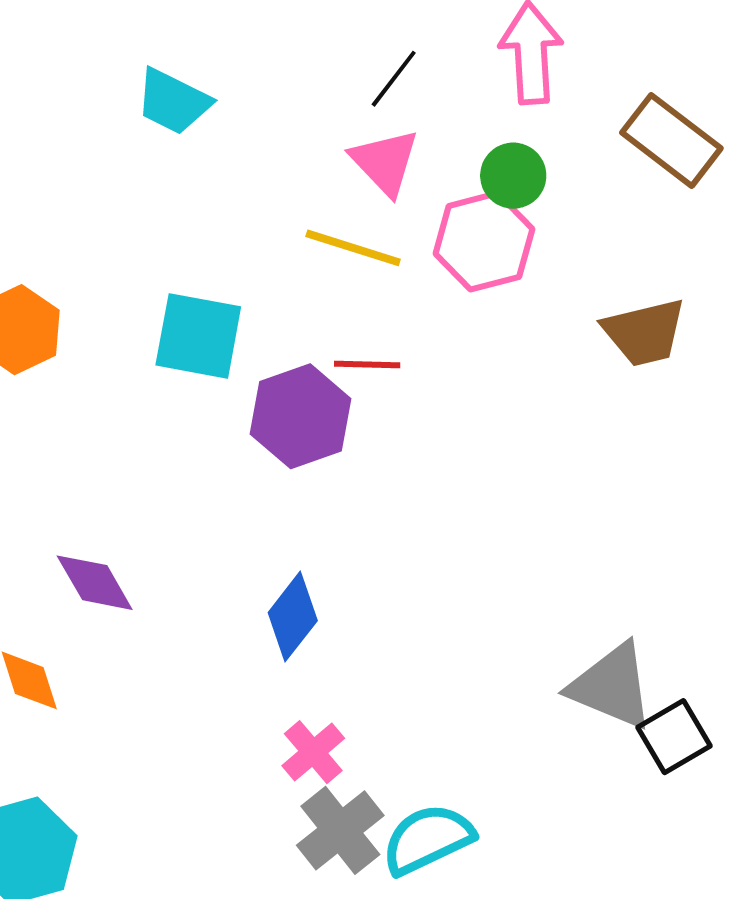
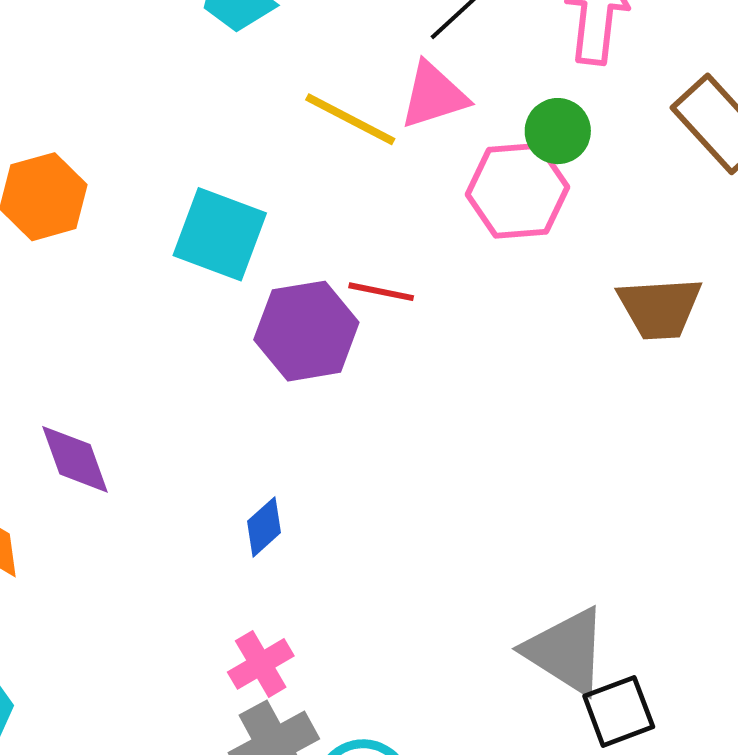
pink triangle: (385, 162) -> (434, 95), turned 46
yellow line: (353, 248) -> (350, 119), moved
blue diamond: (293, 617) -> (264, 527), size x0.7

